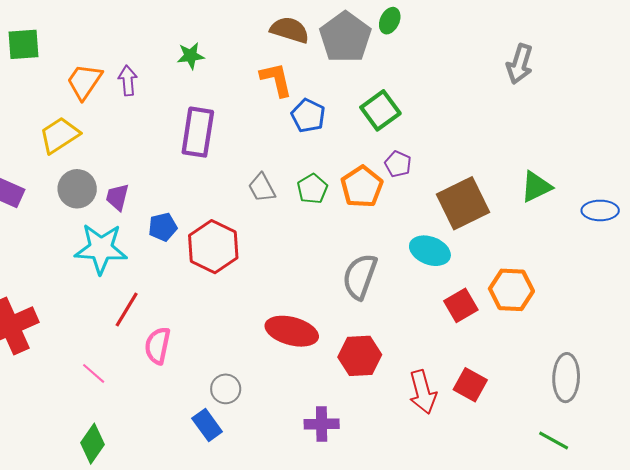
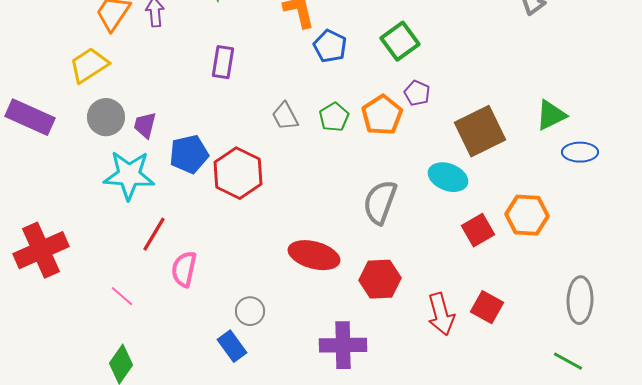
purple rectangle: (198, 132) -> (223, 62), size x0.7
blue ellipse: (600, 210) -> (580, 152), moved
blue pentagon: (163, 227) -> (189, 154), size x1.4
purple cross: (322, 424) -> (343, 345), size x1.4

